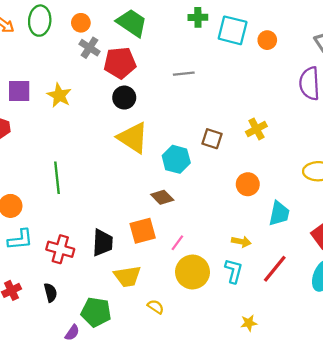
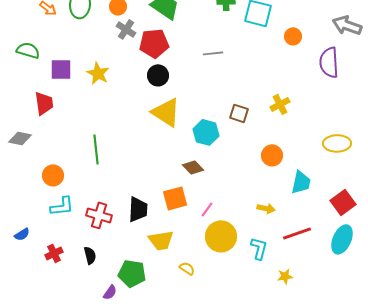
orange circle: (267, 40) -> (293, 36), moved
red line: (275, 269) -> (297, 233), turned 32
cyan L-shape: (234, 271) -> (259, 248), moved
yellow star: (249, 323) -> (285, 276), moved

